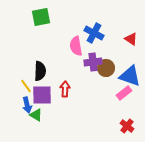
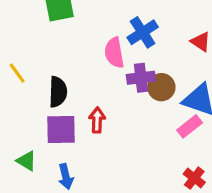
blue cross: (94, 33) -> (143, 32), turned 30
yellow line: (26, 86) -> (17, 73), moved
blue arrow: (27, 105) -> (66, 177), moved
green triangle: (36, 115) -> (27, 161), moved

